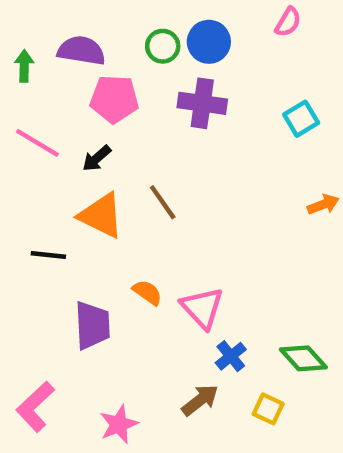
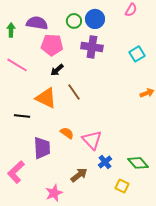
black arrow: (97, 158) -> (57, 70), moved
brown arrow: (200, 400) -> (79, 175), moved
pink L-shape: (35, 407) -> (16, 172), moved

